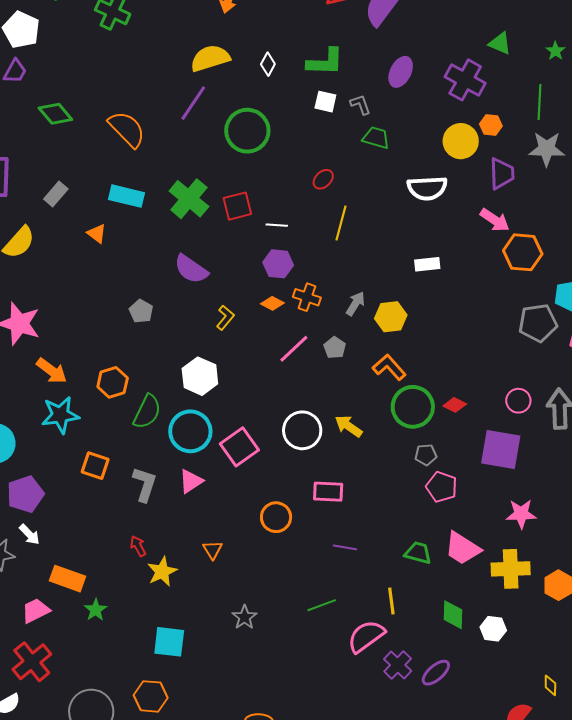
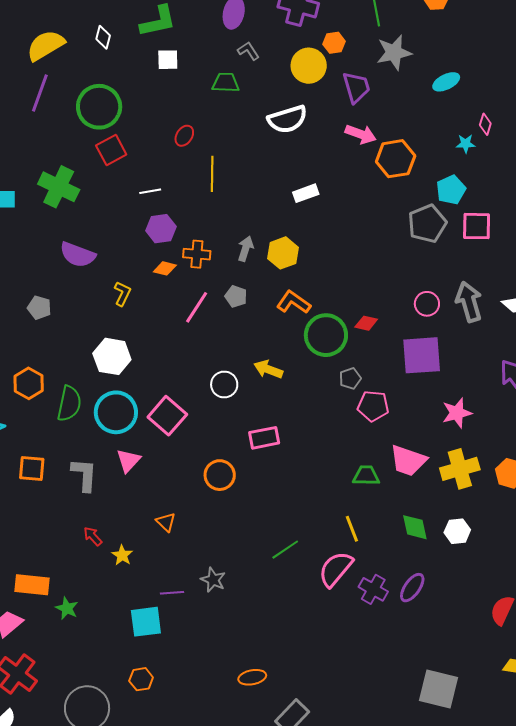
gray L-shape: (360, 105) -> (248, 51), moved
red square: (237, 206) -> (111, 150), moved
white circle: (302, 430) -> (224, 385), size x0.7
purple line: (345, 547) -> (172, 593), moved
yellow star: (162, 572) -> (122, 555), size x0.7
orange hexagon: (151, 696) -> (141, 679), size x0.7

